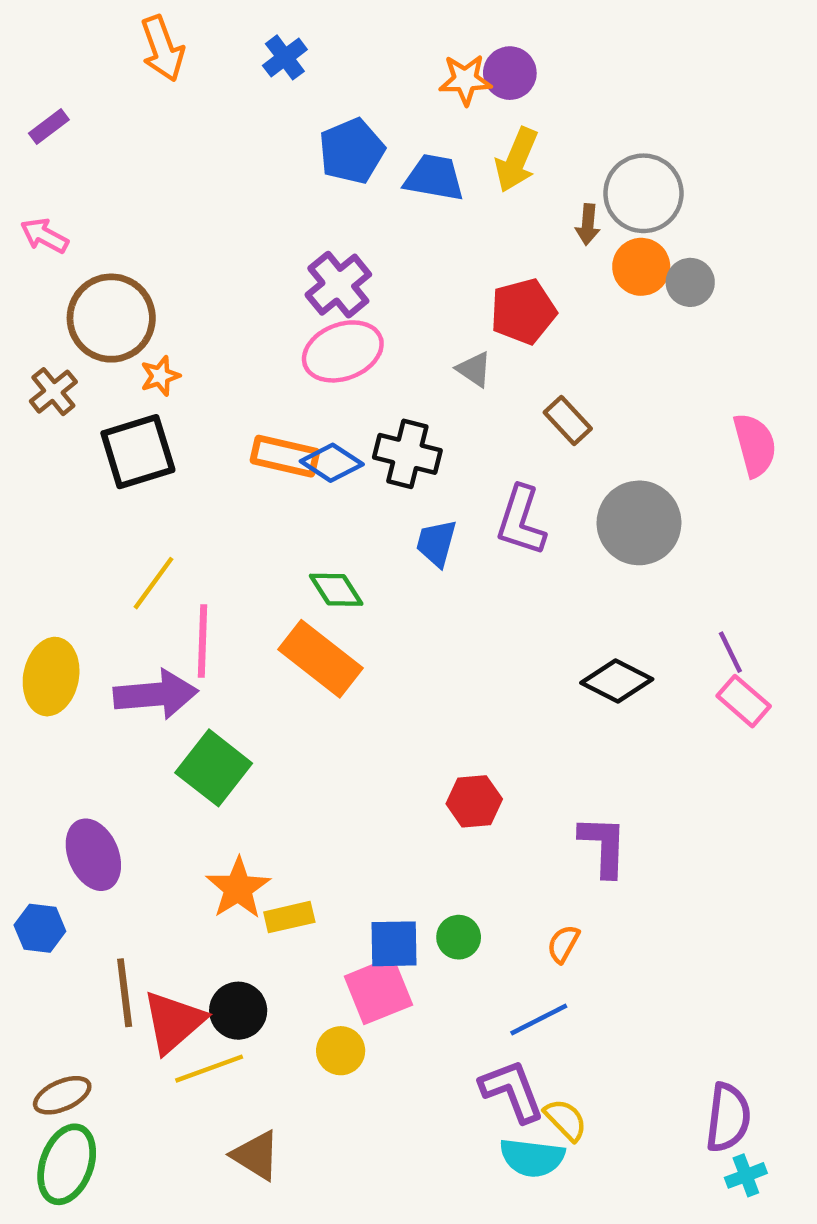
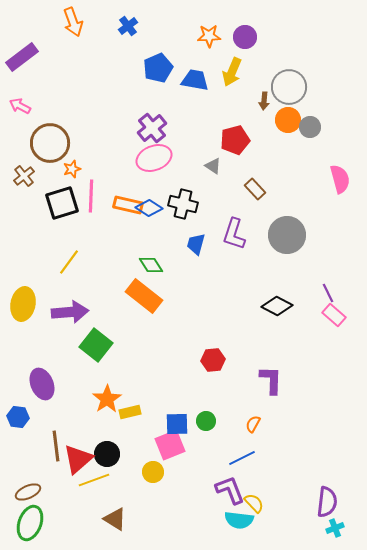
purple circle: (510, 73) -> (245, 37), moved
purple rectangle: (49, 127) -> (22, 57), size x1.8
pink semicircle: (755, 445) -> (340, 179), moved
pink line: (203, 641) -> (91, 196), moved

